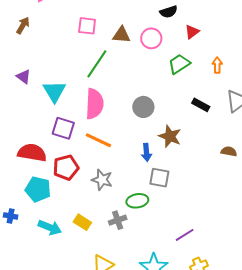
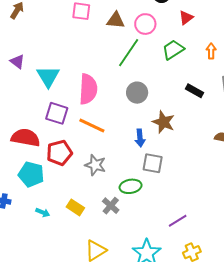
green line: (97, 64) -> (129, 53), moved
gray cross: (118, 220) -> (111, 206), turned -30
cyan arrow: (50, 227) -> (43, 212), size x0.6

